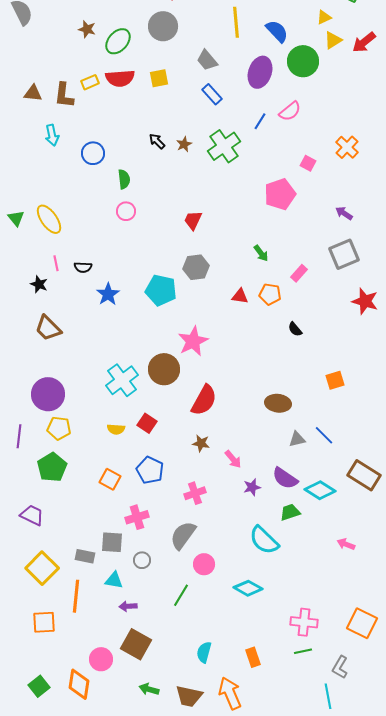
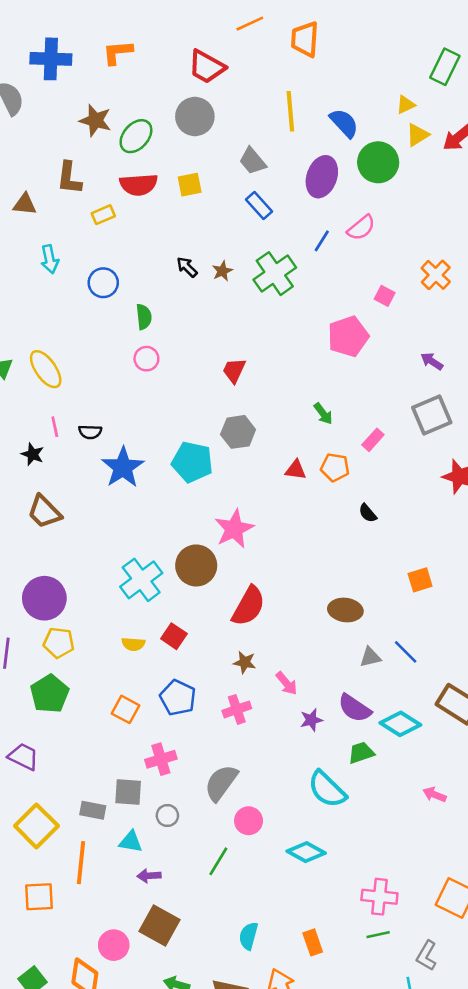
brown star: (87, 29) -> (95, 120), size x1.4
yellow rectangle: (90, 82) -> (103, 215), moved
brown L-shape: (64, 95) -> (69, 178), moved
blue star: (108, 294) -> (123, 467), size x1.4
pink cross: (195, 493) -> (237, 709), moved

